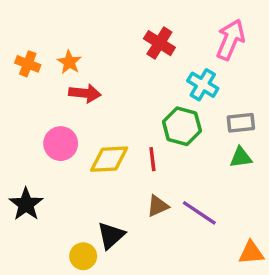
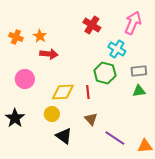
pink circle: (61, 144) -> (25, 79), moved
brown triangle: (158, 206) -> (91, 119), turned -48
purple line: (199, 213) -> (115, 138), moved
black triangle: (111, 235) -> (64, 136), turned -42
yellow circle: (83, 256) -> (52, 114), moved

